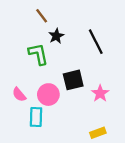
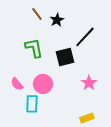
black star: (56, 36) -> (57, 20), moved
black line: (96, 42) -> (85, 37), turned 70
black square: (73, 80) -> (65, 57), moved

